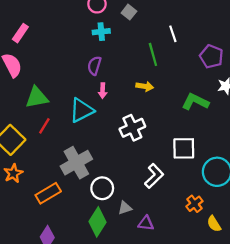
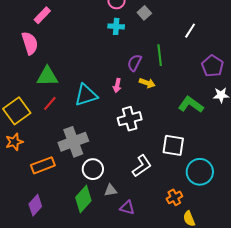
white line: (173, 34) -> (190, 31), moved, turned 42
purple semicircle: (94, 66) -> (135, 63), moved
pink arrow: (103, 91) -> (117, 85), moved

